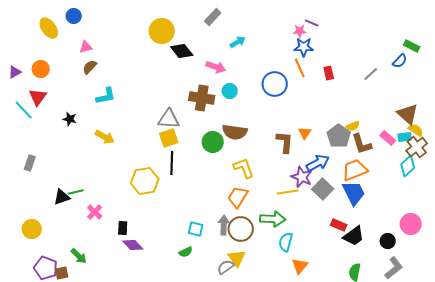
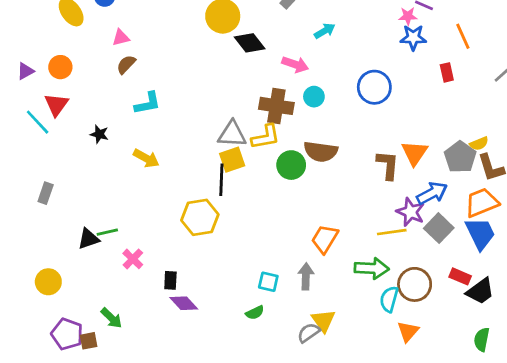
orange line: (300, 68) -> (463, 36), moved
orange triangle: (305, 133) -> (415, 153), size x1.5
black line: (172, 163) -> (221, 180), moved
yellow L-shape: (244, 168) -> (266, 137), moved, turned 100
brown circle: (241, 229) -> (415, 284), moved

